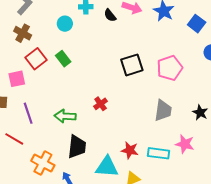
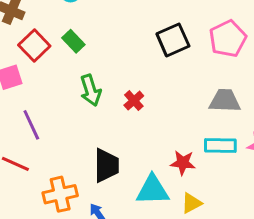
gray trapezoid: (163, 111) -> (225, 101), turned -90
green arrow: (65, 116) -> (91, 90), moved, turned -105
cyan rectangle: (159, 153) -> (220, 145), moved
orange cross: (43, 163) -> (60, 194), turned -35

